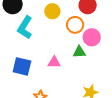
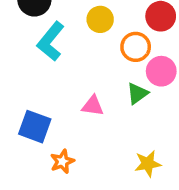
green triangle: (79, 52) -> (137, 93), turned -40
blue square: (22, 66) -> (35, 127), moved

